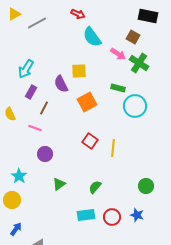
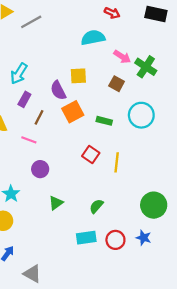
red arrow: (78, 14) -> (112, 13), moved
cyan semicircle: (92, 37) -> (93, 38), turned 115
brown square: (133, 37) -> (117, 84), moved
green rectangle: (118, 88) -> (104, 121), moved
orange square: (87, 102) -> (73, 112), moved
green circle: (146, 186) -> (154, 205), size x1.5

